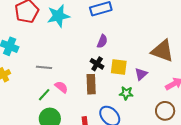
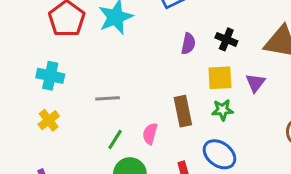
black cross: (97, 64) -> (226, 39), moved
pink semicircle: (61, 87) -> (150, 134), moved, turned -104
green star: (126, 93) -> (223, 110), moved

